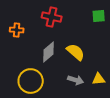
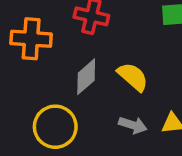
orange cross: (17, 30) -> (31, 39), size x1.6

